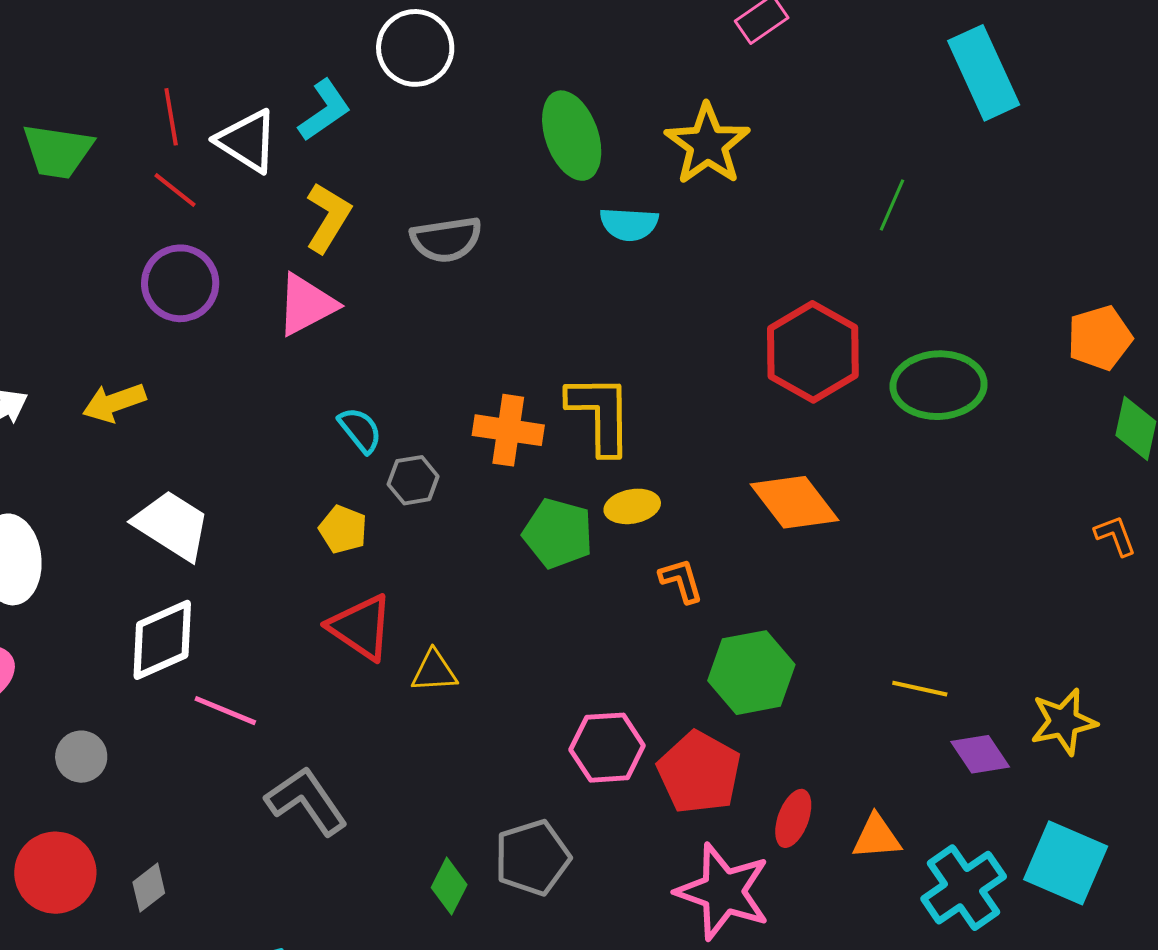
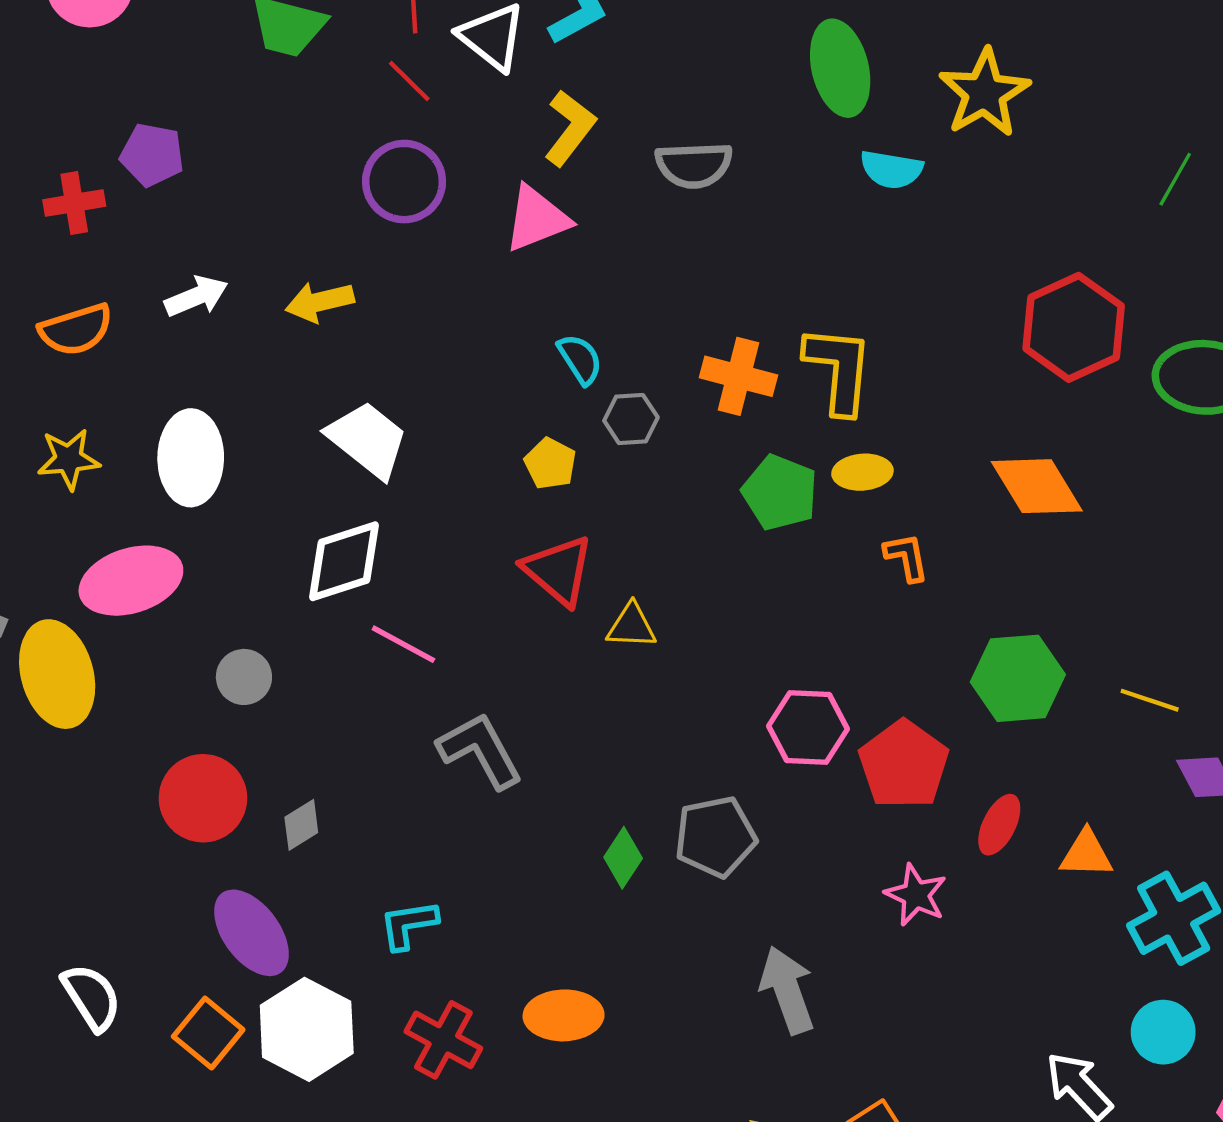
green hexagon: (751, 673) -> (1018, 678), moved
pink star: (723, 892) -> (916, 895), size x0.6

